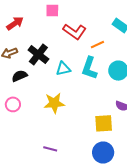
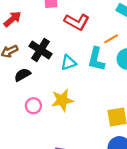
orange line: (97, 45) -> (111, 39), moved
pink circle: (13, 104) -> (33, 106), moved

